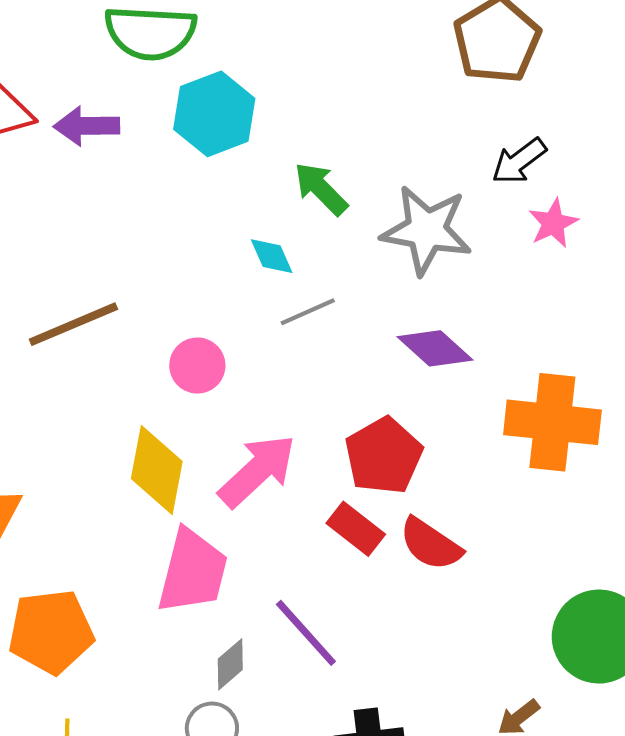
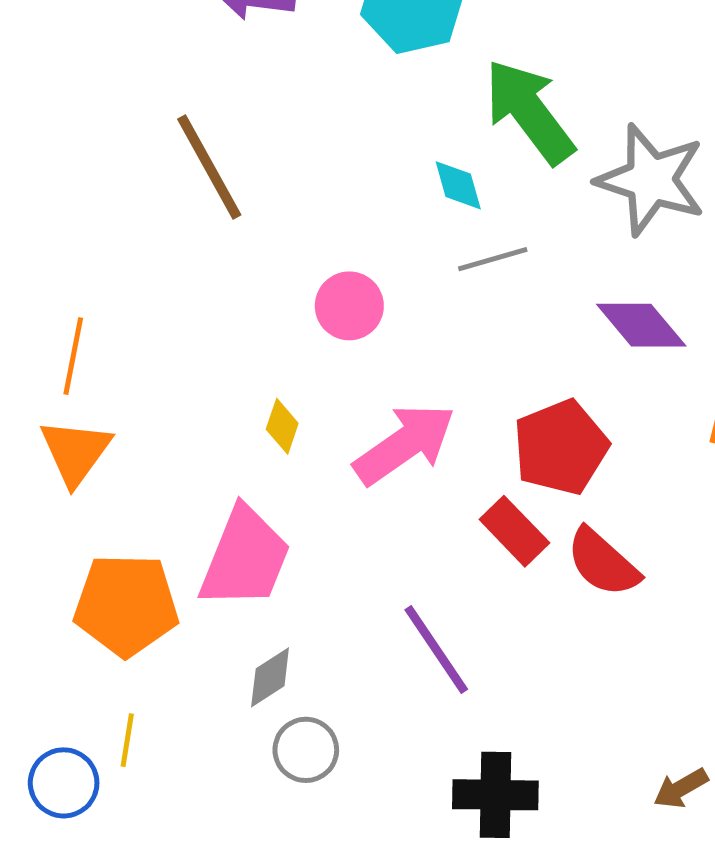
green arrow: (321, 189) -> (529, 112), size x1.5
brown line: (73, 324) -> (209, 167), moved, turned 76
yellow diamond: (157, 470) -> (282, 426), size x0.5
pink trapezoid: (193, 571) -> (245, 558), moved
gray diamond: (230, 664) -> (270, 677), moved

